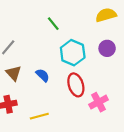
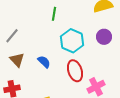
green line: (53, 24) -> (54, 14), turned 48

